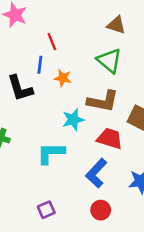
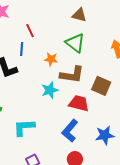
orange star: (63, 78) -> (51, 59), moved
cyan L-shape: (51, 153) -> (24, 127), moved

